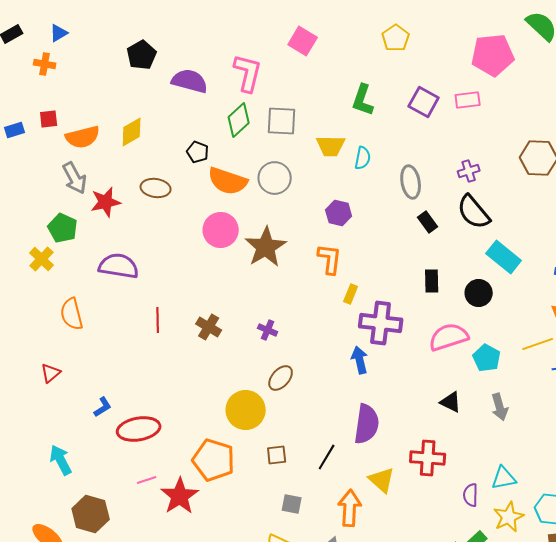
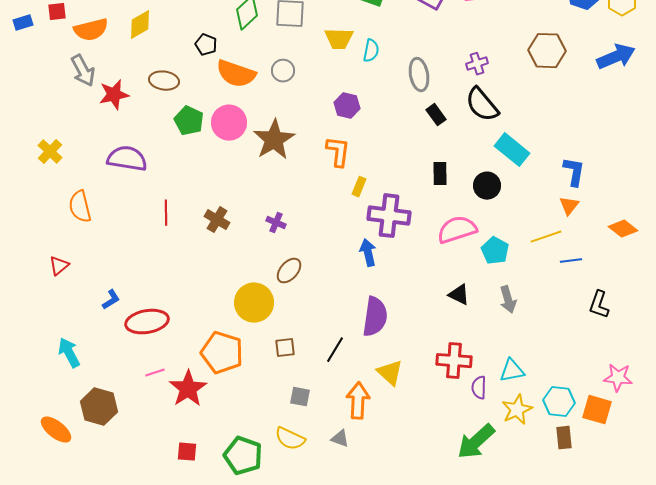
gray circle: (275, 178) -> (283, 71), size x0.7
green pentagon: (63, 228) -> (189, 121), moved
red cross: (428, 458) -> (454, 361), moved

